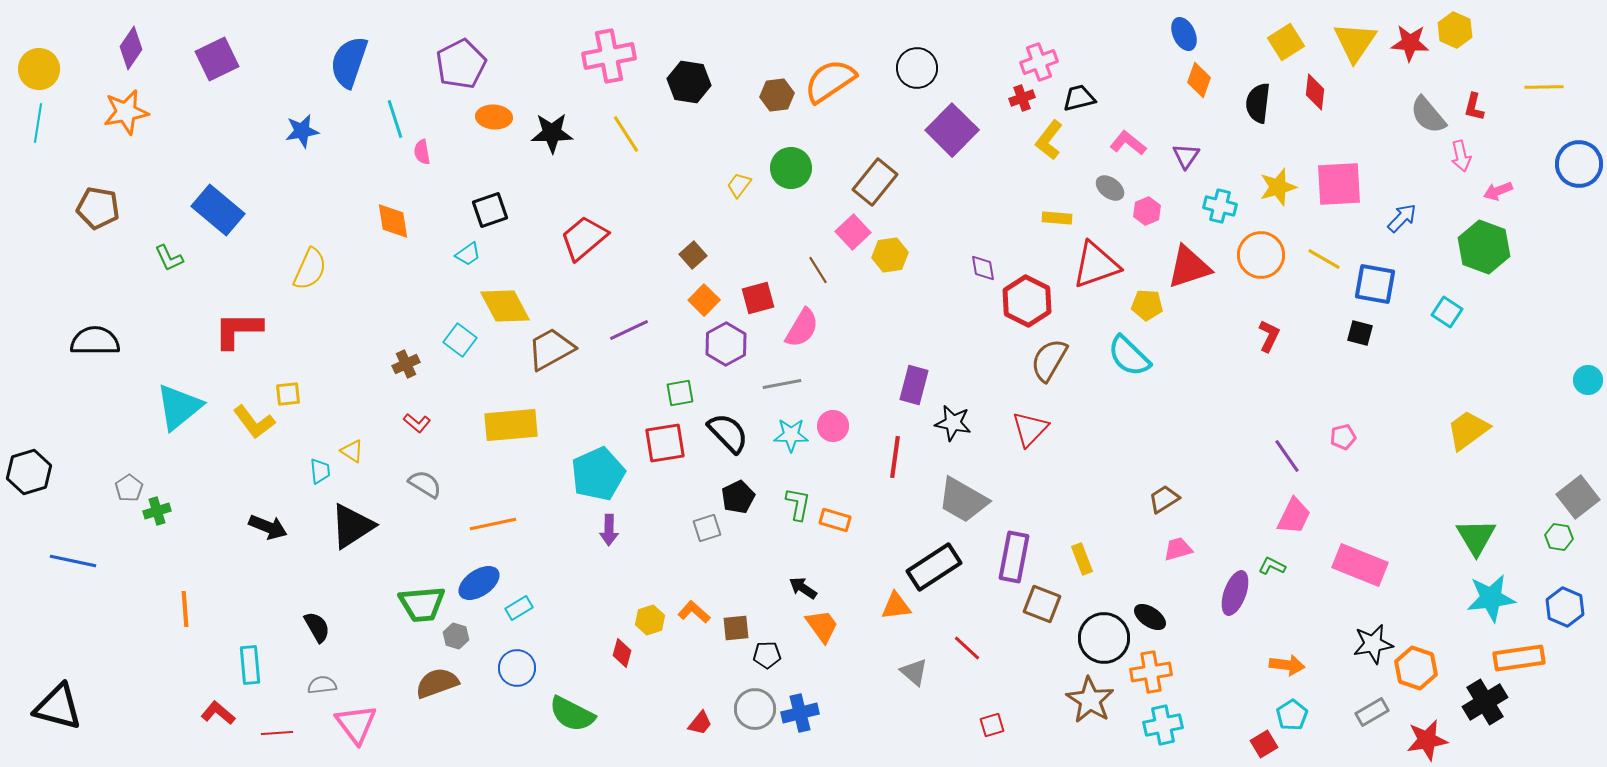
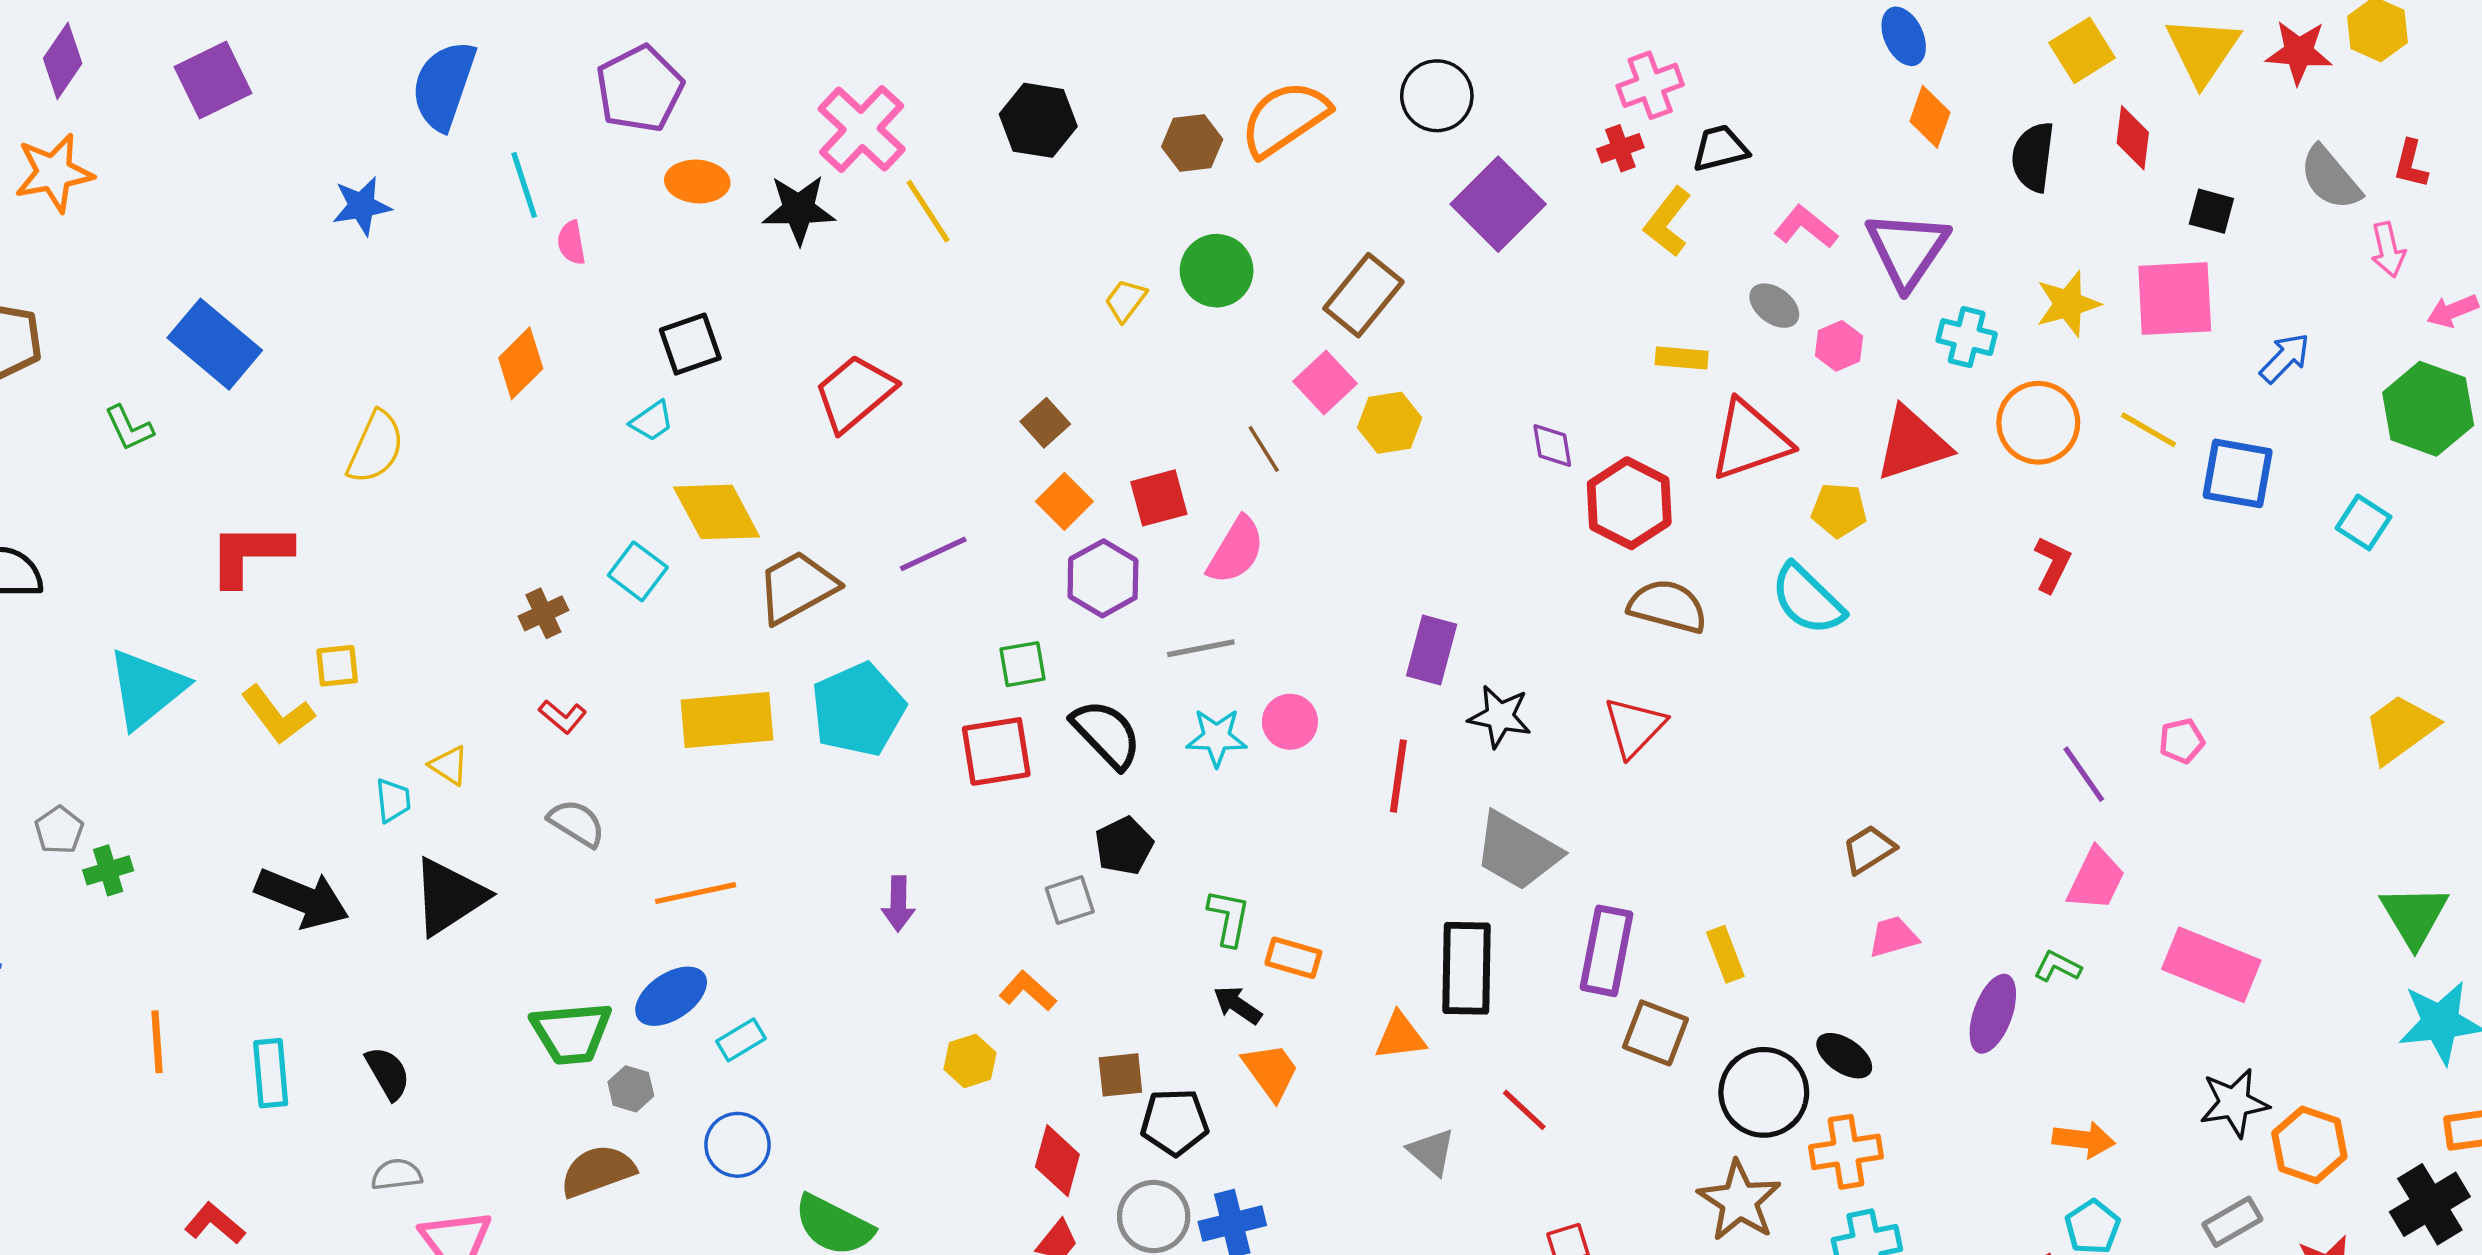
pink cross: (609, 56) -> (862, 129), moved, turned -36
purple triangle: (1186, 156) -> (1907, 250), size x1.8
orange diamond: (393, 221) -> (521, 363), turned 54
black square: (1360, 333) -> (2211, 211), moved
brown semicircle: (1049, 360) -> (1668, 606), turned 75
cyan pentagon: (598, 474) -> (858, 709), moved
green L-shape: (798, 504) -> (1229, 918), moved
orange rectangle: (835, 520) -> (1293, 958), moved
black arrow: (268, 527) -> (302, 898), size x1.4
black rectangle: (934, 567) -> (1467, 968), turned -56
orange L-shape: (694, 612) -> (1028, 991), moved
red diamond: (622, 653) -> (1057, 1161), moved, size x1.4
black pentagon: (767, 655) -> (1175, 1122), size x1.4
cyan rectangle: (250, 665) -> (271, 1073), moved

